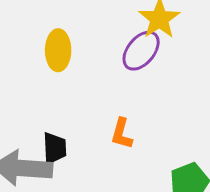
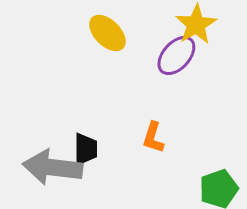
yellow ellipse: (58, 50) -> (107, 33), moved, turned -48

